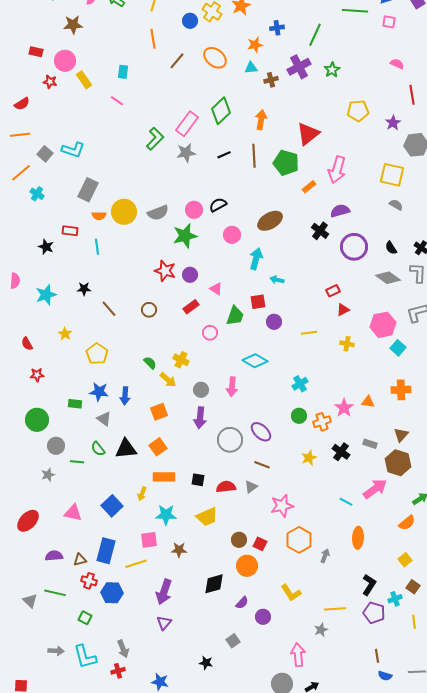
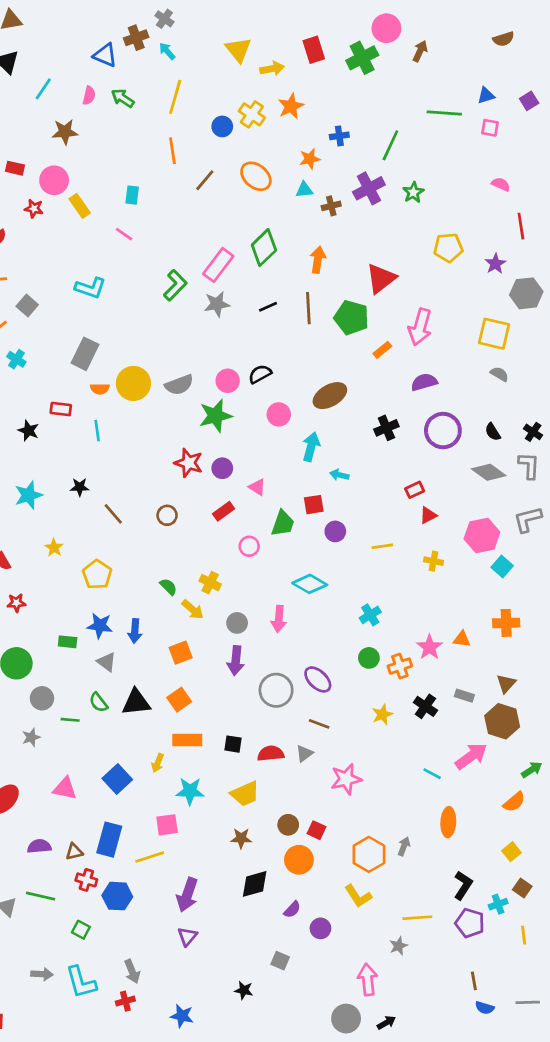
cyan L-shape: (73, 150) -> (90, 288), moved
black cross: (320, 231) -> (386, 428), moved, turned 30
orange hexagon: (299, 540) -> (369, 854), moved
brown star: (179, 550) -> (241, 838), moved
gray square: (233, 641) -> (280, 961), turned -32

